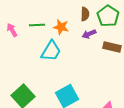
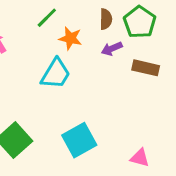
green line: (37, 25) -> (47, 18), moved, turned -42

